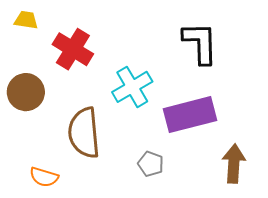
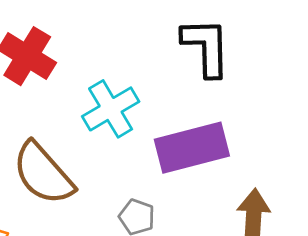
brown semicircle: (84, 133) -> (43, 173), turned -36

